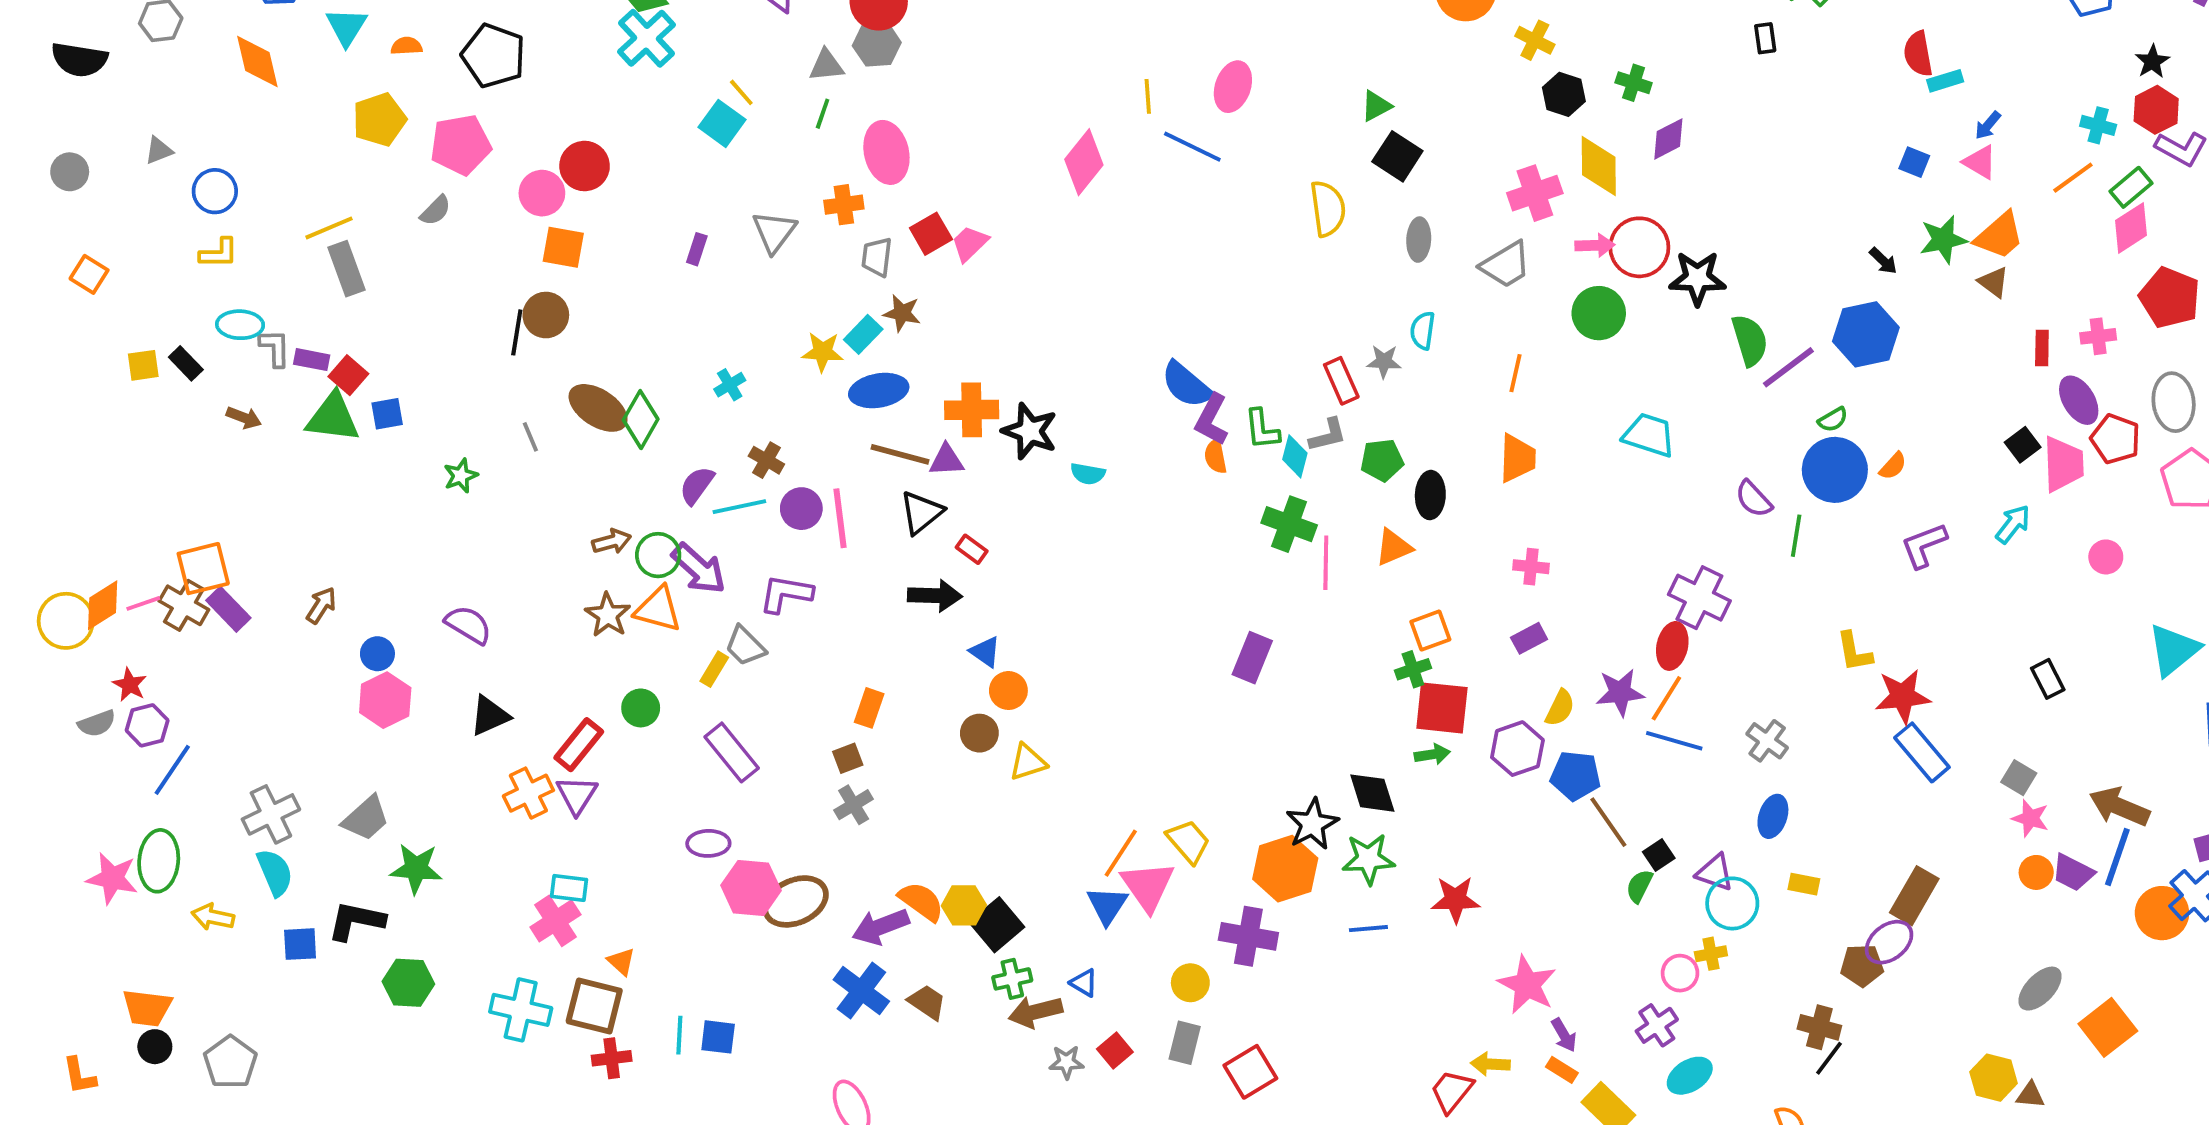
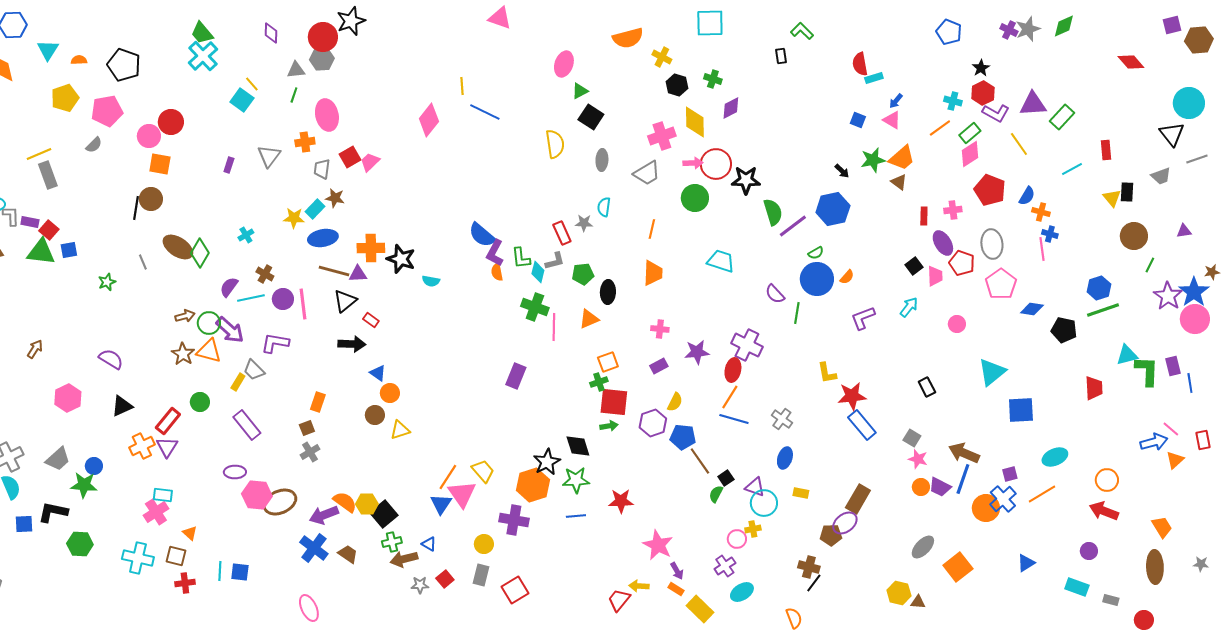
pink ellipse: (1233, 87) -> (564, 64), moved
pink trapezoid: (2063, 464) -> (935, 276), size x0.7
blue circle: (377, 654) -> (94, 466), moved
purple star: (1620, 692) -> (697, 352), moved
brown square: (594, 1006) -> (176, 556), size x0.7

